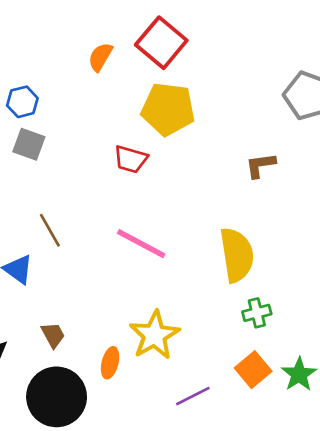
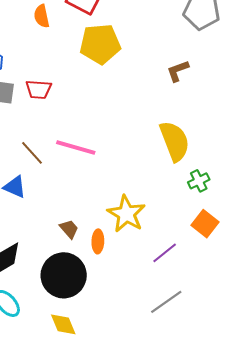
orange semicircle: (100, 57) -> (42, 16), turned -30
red trapezoid: (131, 159) -> (39, 89), moved
pink line: (141, 244) -> (76, 148), moved
brown trapezoid: (53, 335) -> (69, 229), moved

